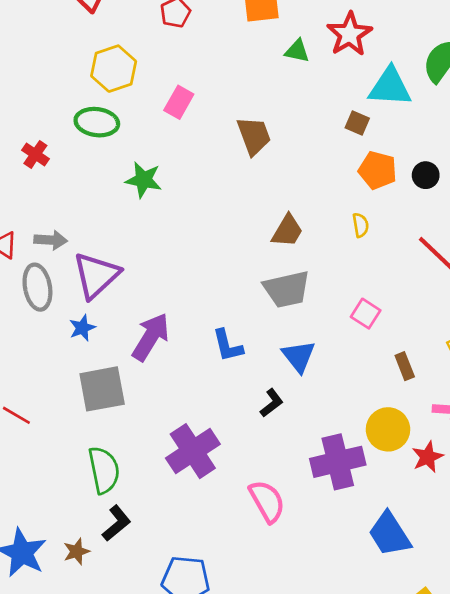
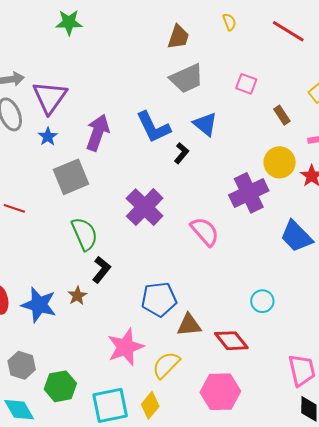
blue L-shape: (228, 346) -> (153, 127), size x1.4
black L-shape: (272, 403) -> (181, 153), moved

